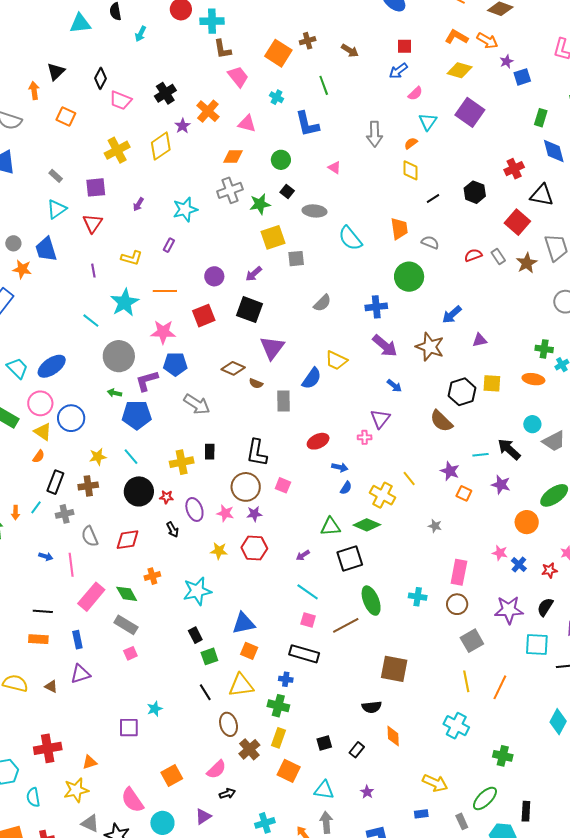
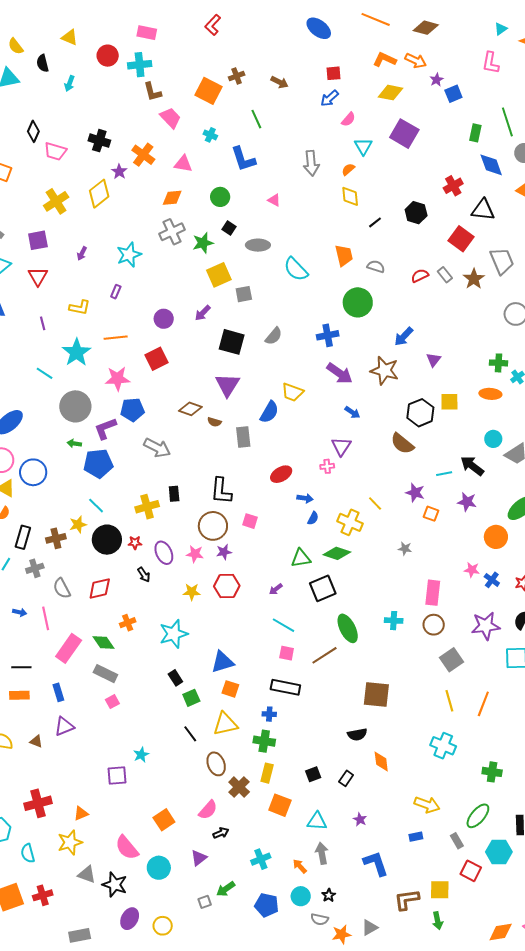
black cross: (165, 93) -> (99, 141), turned -35
black square: (249, 310) -> (232, 342), moved
purple triangle: (480, 340) -> (434, 360), turned -35
yellow star: (98, 457) -> (78, 524), moved

